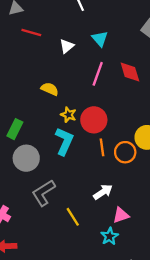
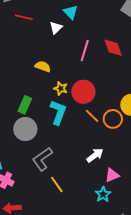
cyan triangle: (100, 39) -> (71, 12), moved
green rectangle: (15, 129) -> (25, 105), moved
orange line: (102, 147) -> (92, 116), turned -35
yellow line: (73, 217) -> (57, 185), moved

